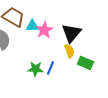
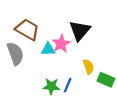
cyan triangle: (32, 26) -> (48, 49), moved
black triangle: (71, 33) -> (80, 31), moved

